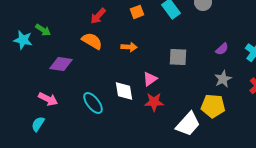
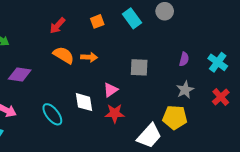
orange semicircle: (92, 41) -> (64, 55), moved
purple semicircle: (222, 49) -> (184, 59), turned -32

